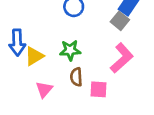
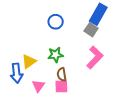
blue arrow: (17, 43) -> (17, 73), moved
pink square: (99, 89) -> (61, 87), moved

